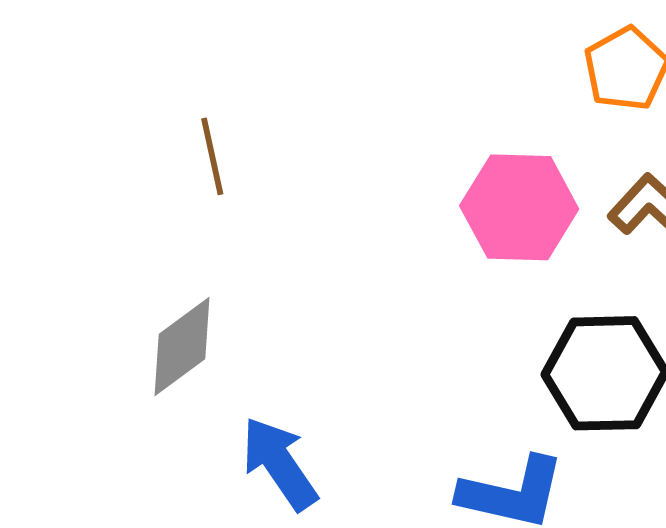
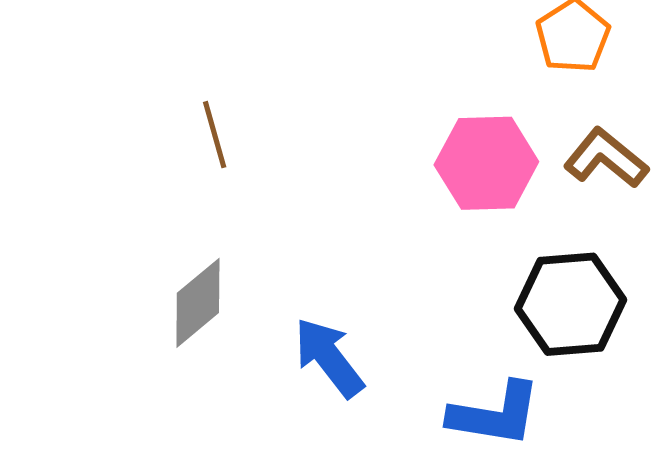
blue arrow: (279, 463) -> (329, 358), moved

